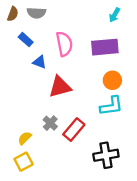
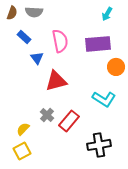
blue triangle: (40, 62) -> (37, 58), turned 32
orange circle: (112, 80) -> (116, 67), moved
cyan L-shape: (111, 106) -> (104, 99), turned 40

